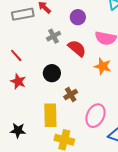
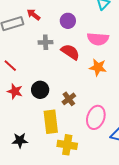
gray cross: (54, 36) -> (46, 42), turned 32
black circle: (52, 73) -> (40, 90), moved

